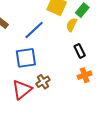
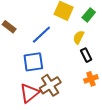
yellow semicircle: (72, 25) -> (79, 37), moved
brown cross: (43, 82) -> (50, 85), size x1.5

